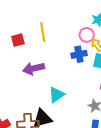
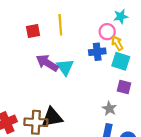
purple arrow: (34, 68) -> (47, 63), turned 40
cyan triangle: (56, 95) -> (65, 67), moved, turned -36

